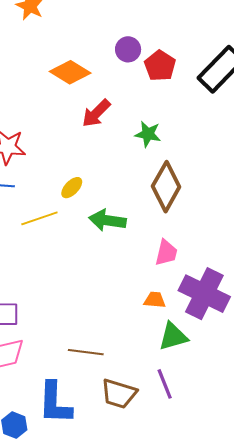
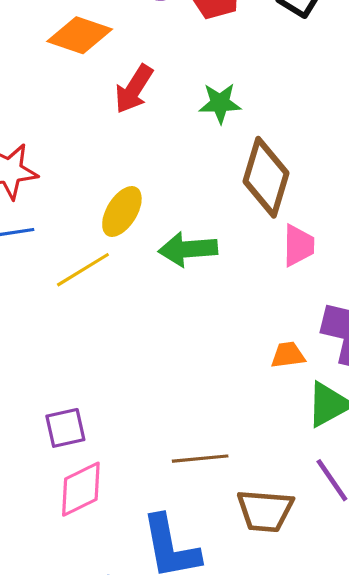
yellow ellipse: (72, 188) -> (122, 212), size x1.4
pink trapezoid: (166, 253) -> (298, 245), moved

